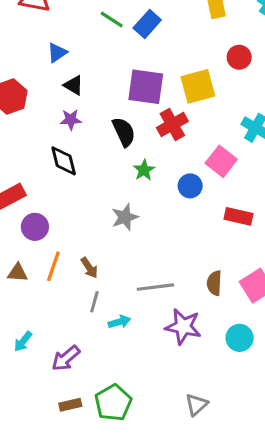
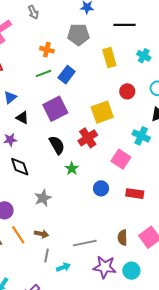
green line: (112, 19) -> (44, 73), turned -49
purple square: (146, 87) -> (55, 109), moved, turned -30
purple star: (71, 120) -> (10, 140), moved
blue circle: (190, 186) -> (101, 188), moved
gray star: (125, 217) -> (43, 198), moved
orange line: (53, 266) -> (18, 235), turned -48
brown arrow: (89, 268) -> (41, 234), turned -40
cyan circle: (240, 338) -> (131, 271), moved

